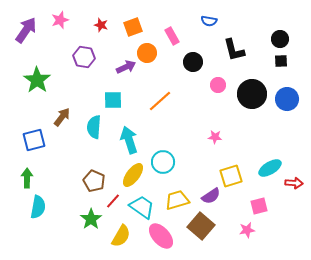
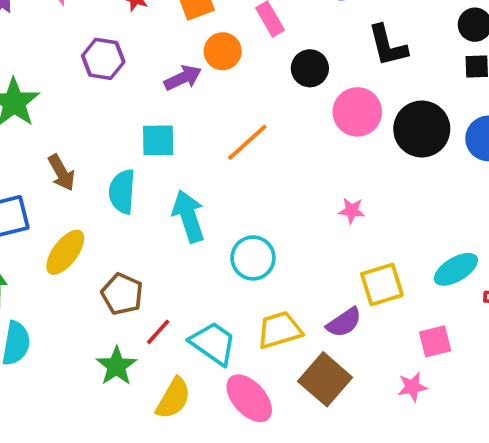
pink circle: (218, 85) -> (357, 112), size x1.6
brown arrow: (62, 117) -> (61, 173), turned 114
yellow ellipse: (133, 175) -> (65, 252), moved

